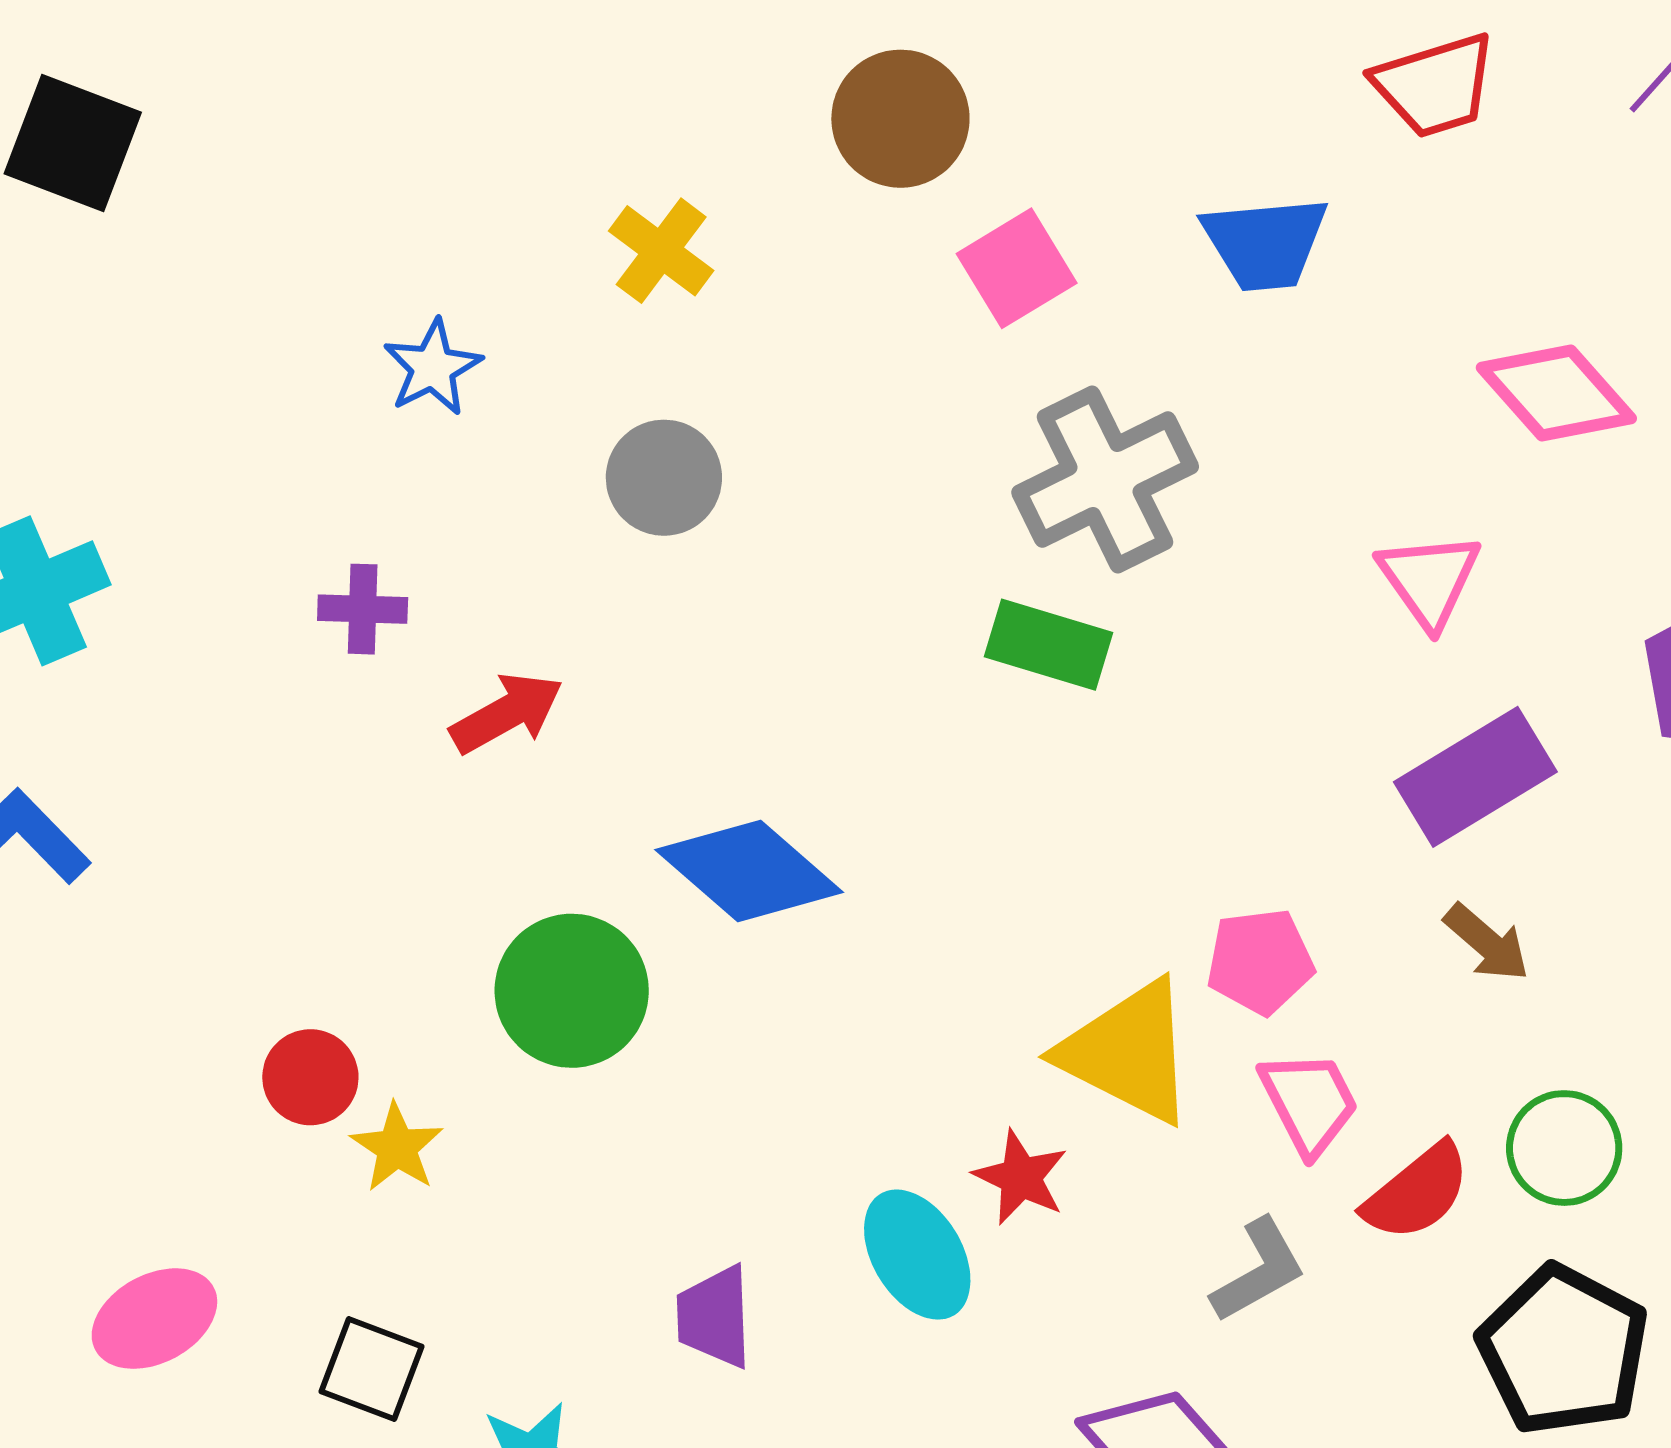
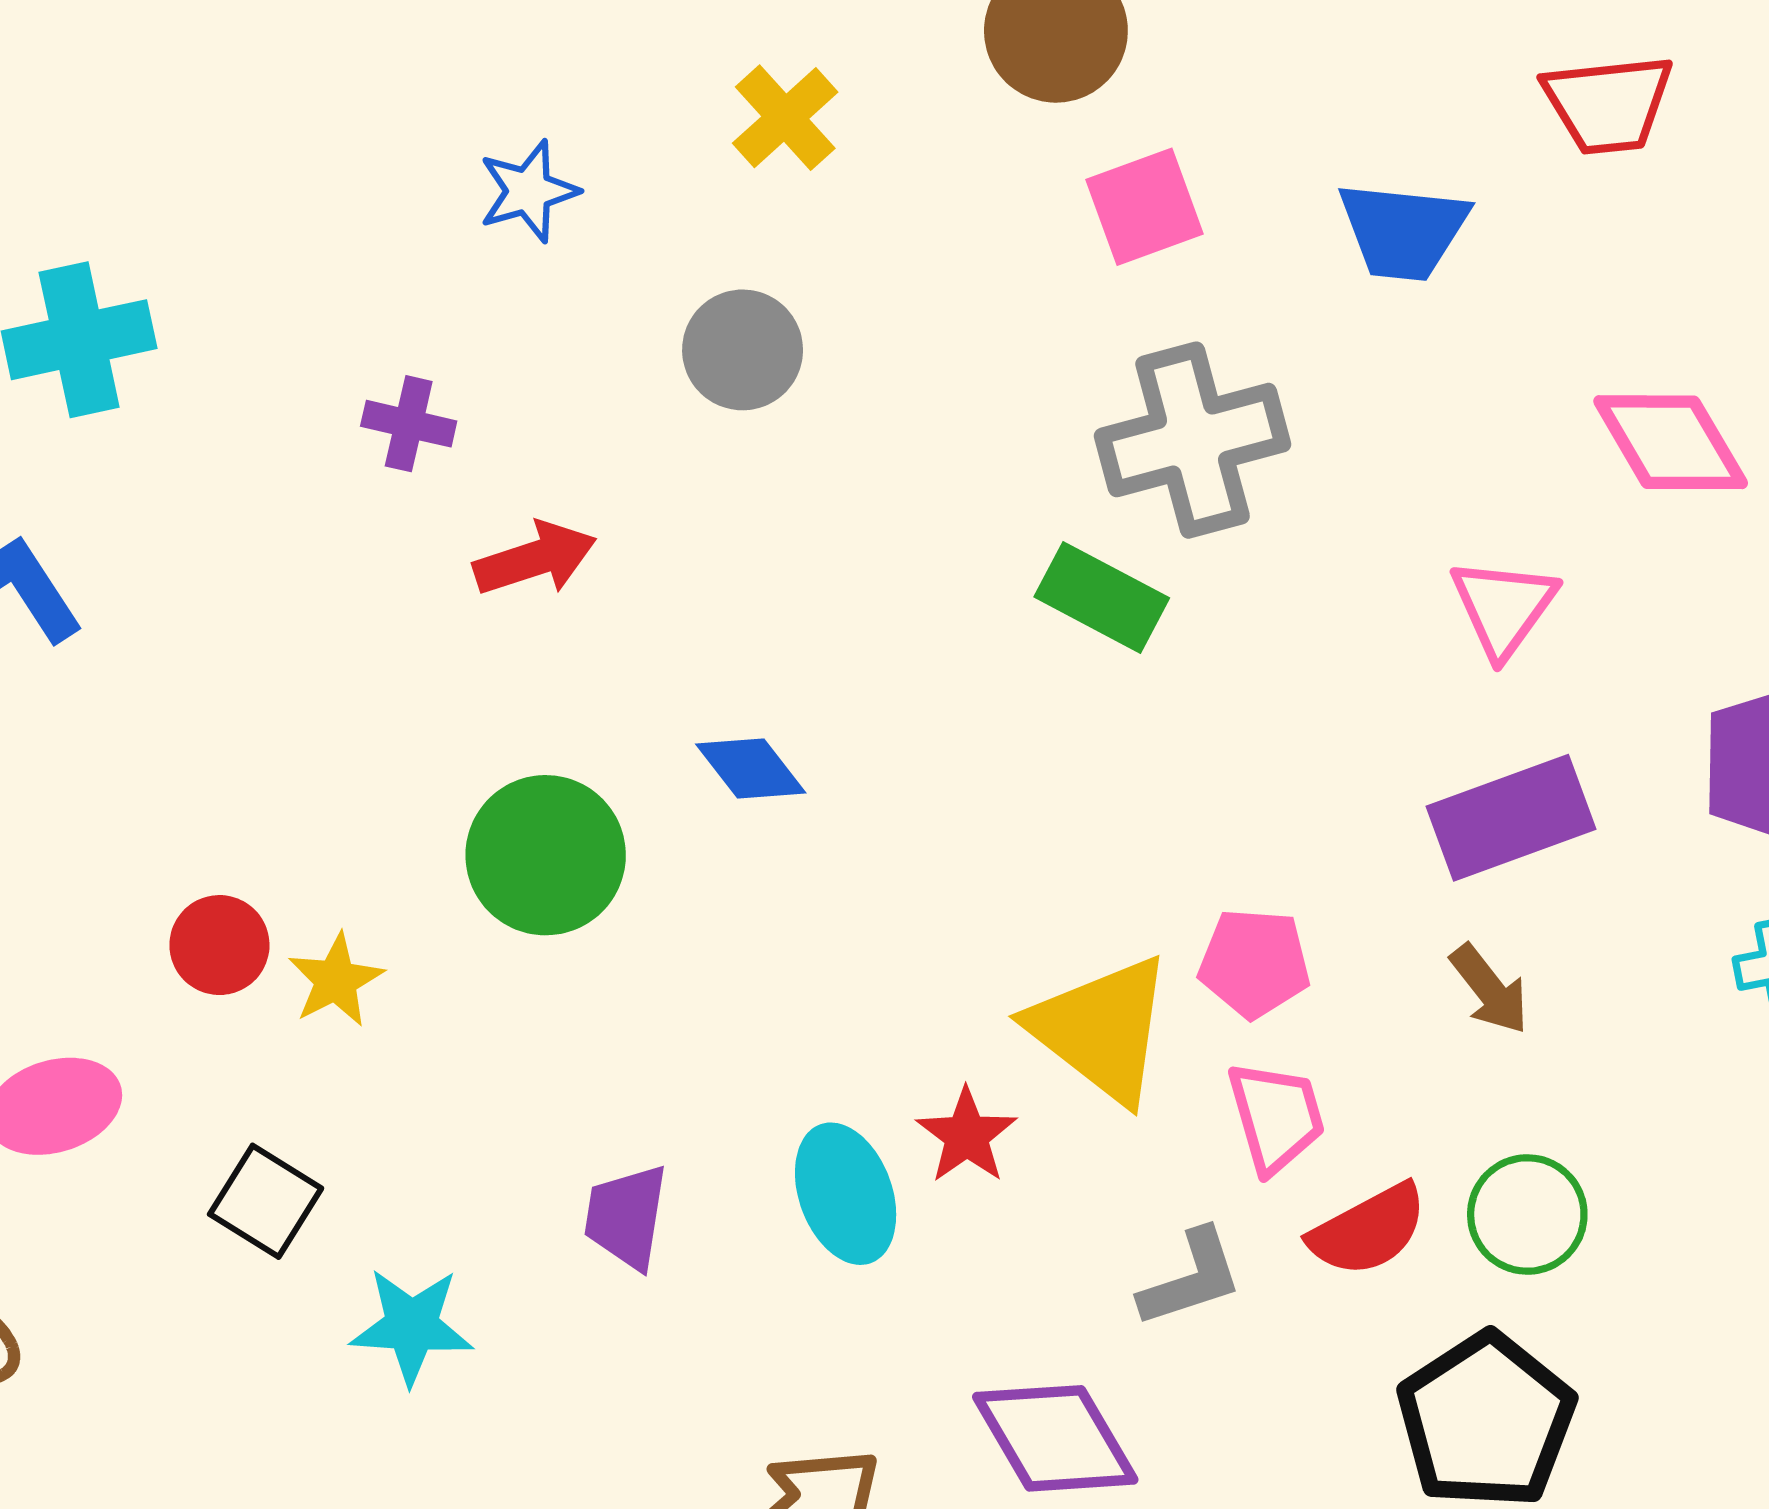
blue diamond: (749, 871) -> (751, 769), size x0.6
red circle: (310, 1077) -> (219, 945), moved

